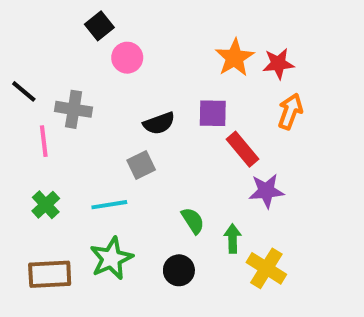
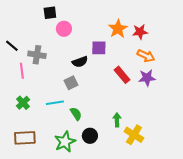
black square: (99, 26) -> (50, 13), turned 32
orange arrow: (290, 111) -> (146, 56), turned 96
purple square: (213, 113) -> (99, 48), moved
purple star: (266, 191) -> (147, 78), moved
green semicircle: (193, 221) -> (76, 114), moved
green star: (111, 258) -> (65, 142), moved

